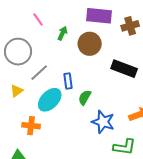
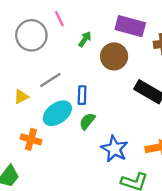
gray circle: (18, 52) -> (31, 35), moved
green semicircle: (85, 97) -> (87, 121), moved

